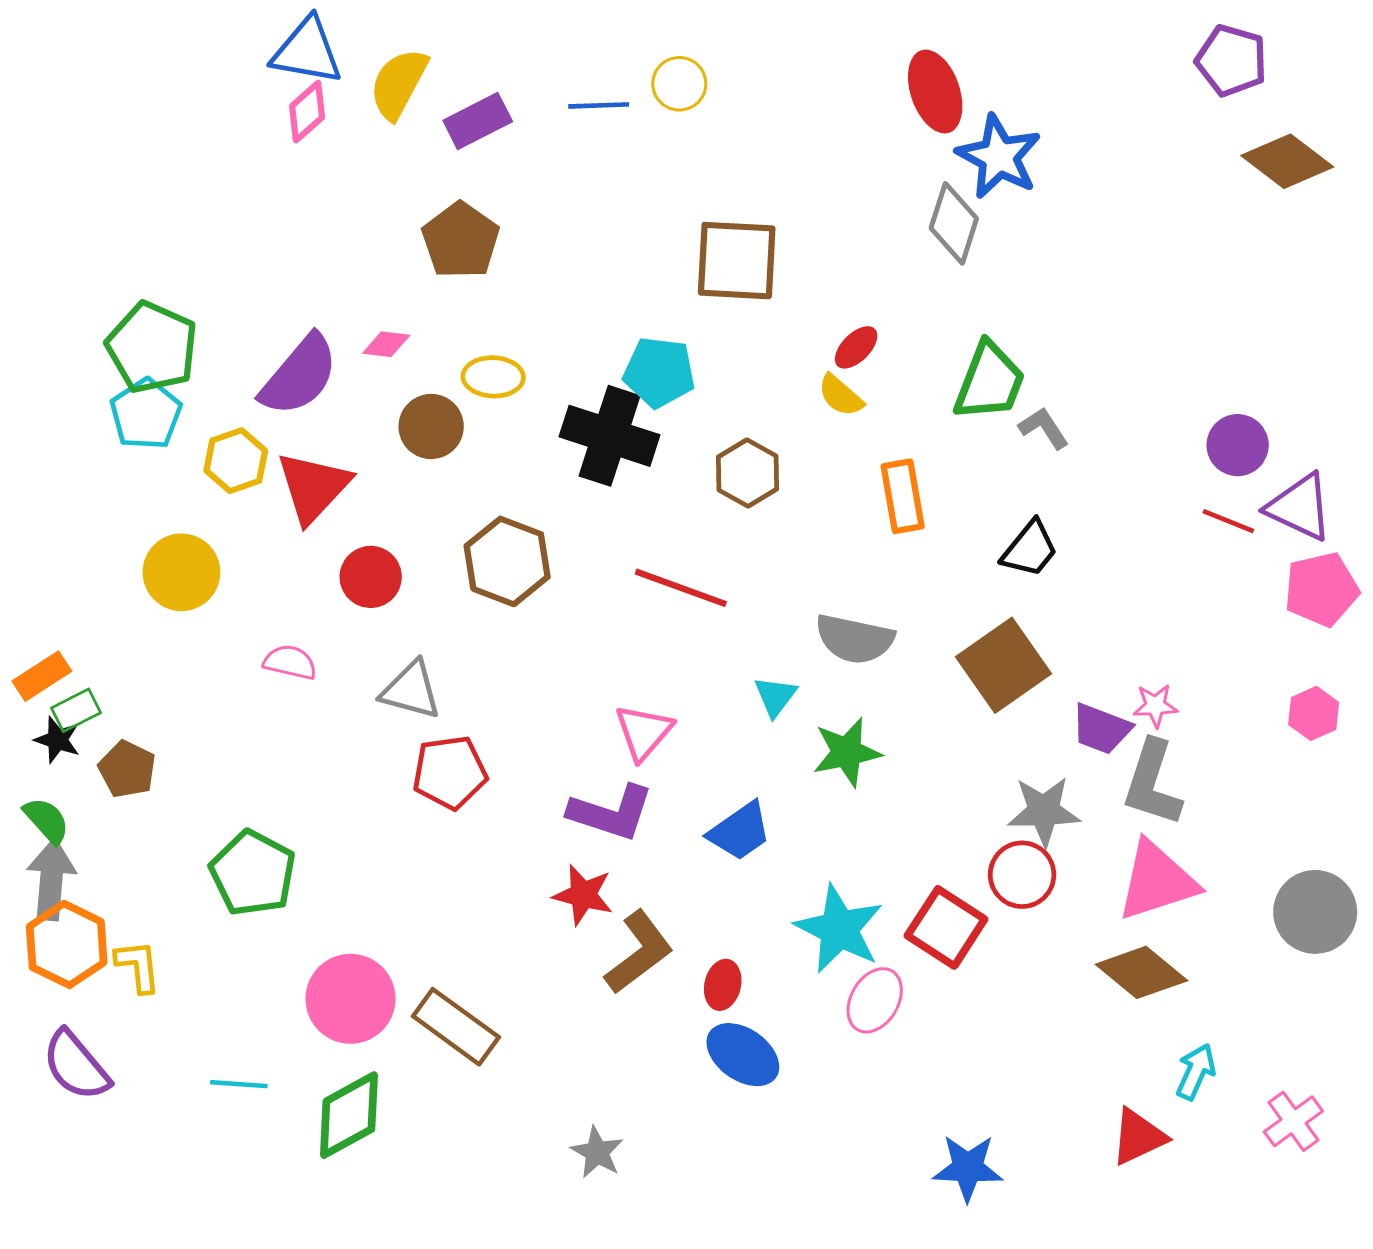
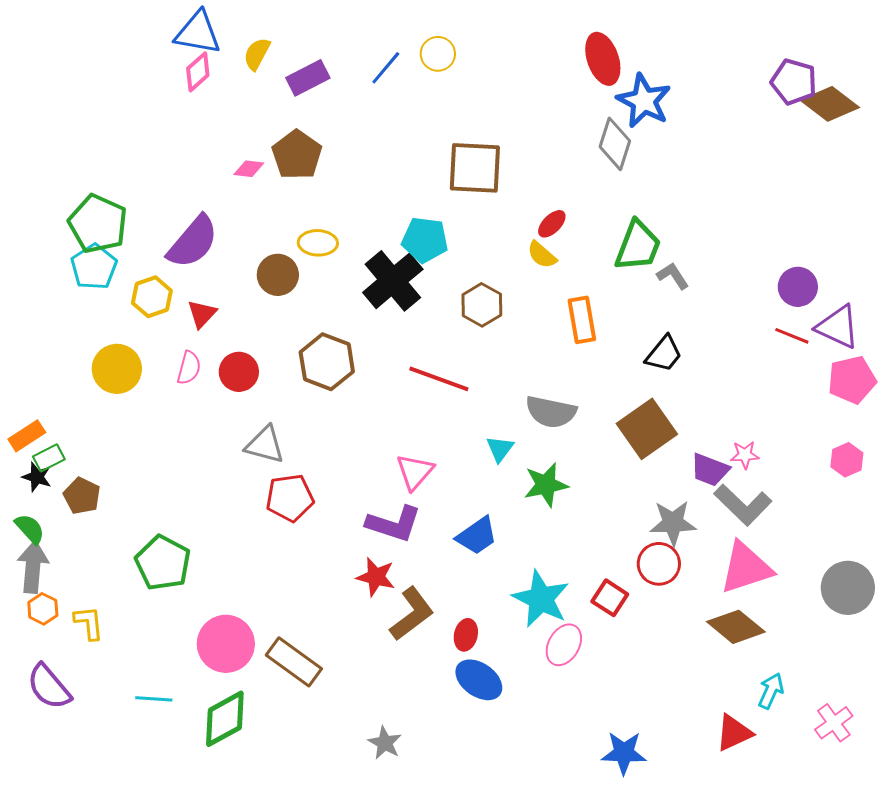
purple pentagon: (1231, 60) -> (794, 82), moved
yellow semicircle: (399, 84) -> (257, 54), size x0.7
blue line: (599, 105) -> (386, 68), turned -48
pink diamond: (386, 344) -> (249, 169), moved
black cross: (609, 436) -> (393, 281), turned 32
red triangle: (313, 487) -> (202, 314), size x0.6
pink semicircle: (290, 662) -> (189, 368), moved, turned 92
gray L-shape: (1152, 783) -> (743, 505), turned -64
red square: (946, 927) -> (610, 598), size x0.7
orange hexagon: (67, 944) -> (43, 609), size x0.6

